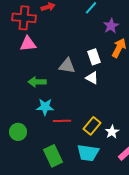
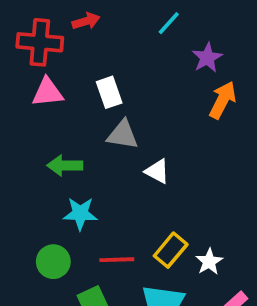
white rectangle: (94, 57) -> (109, 92), moved
white triangle: (92, 78) -> (157, 171), moved
red line: (62, 121) -> (117, 260), moved
green circle: (18, 132) -> (53, 262), moved

